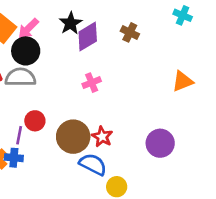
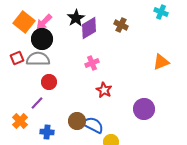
red circle: (35, 121) -> (49, 82), moved
purple line: (19, 135) -> (37, 103), turned 32
brown circle: (73, 137) -> (77, 121), moved, size x0.7
red star: (102, 137) -> (104, 90), moved
blue cross: (14, 158) -> (47, 132), moved

